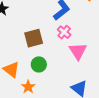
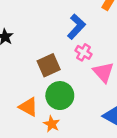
green circle: (39, 64) -> (60, 96), size x1.5

